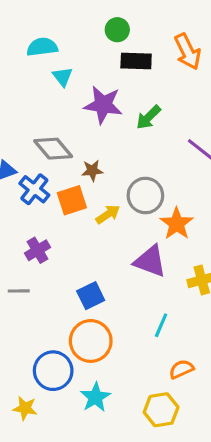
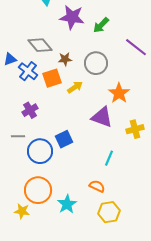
gray circle: (145, 196) -> (96, 63), moved
orange circle: (91, 341) -> (38, 190), moved
orange semicircle: (181, 369) -> (97, 186), moved, turned 49
blue circle: (53, 371) -> (40, 151), moved

